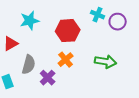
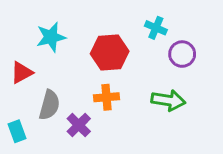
purple circle: (118, 22) -> (182, 54), moved
orange cross: (66, 60) -> (107, 97), turned 35

